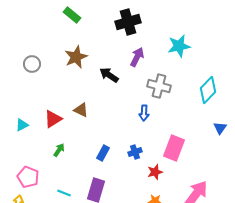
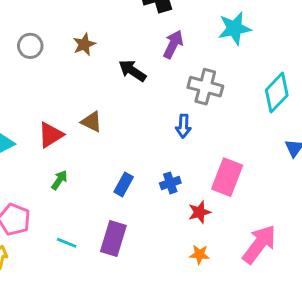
brown star: (76, 57) -> (84, 44), size x0.7
gray circle: (32, 64) -> (30, 46), moved

